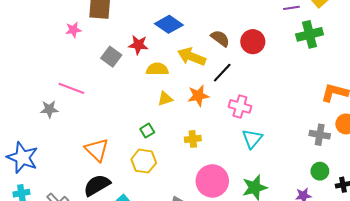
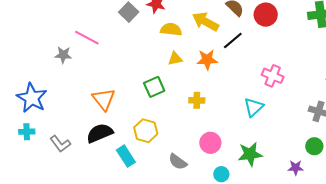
pink cross: (240, 106) -> (273, 76), moved
green square: (147, 131) -> (154, 87), size x1.5
yellow hexagon: (144, 161) -> (146, 131), moved
pink circle: (212, 181) -> (210, 143), size x0.7

